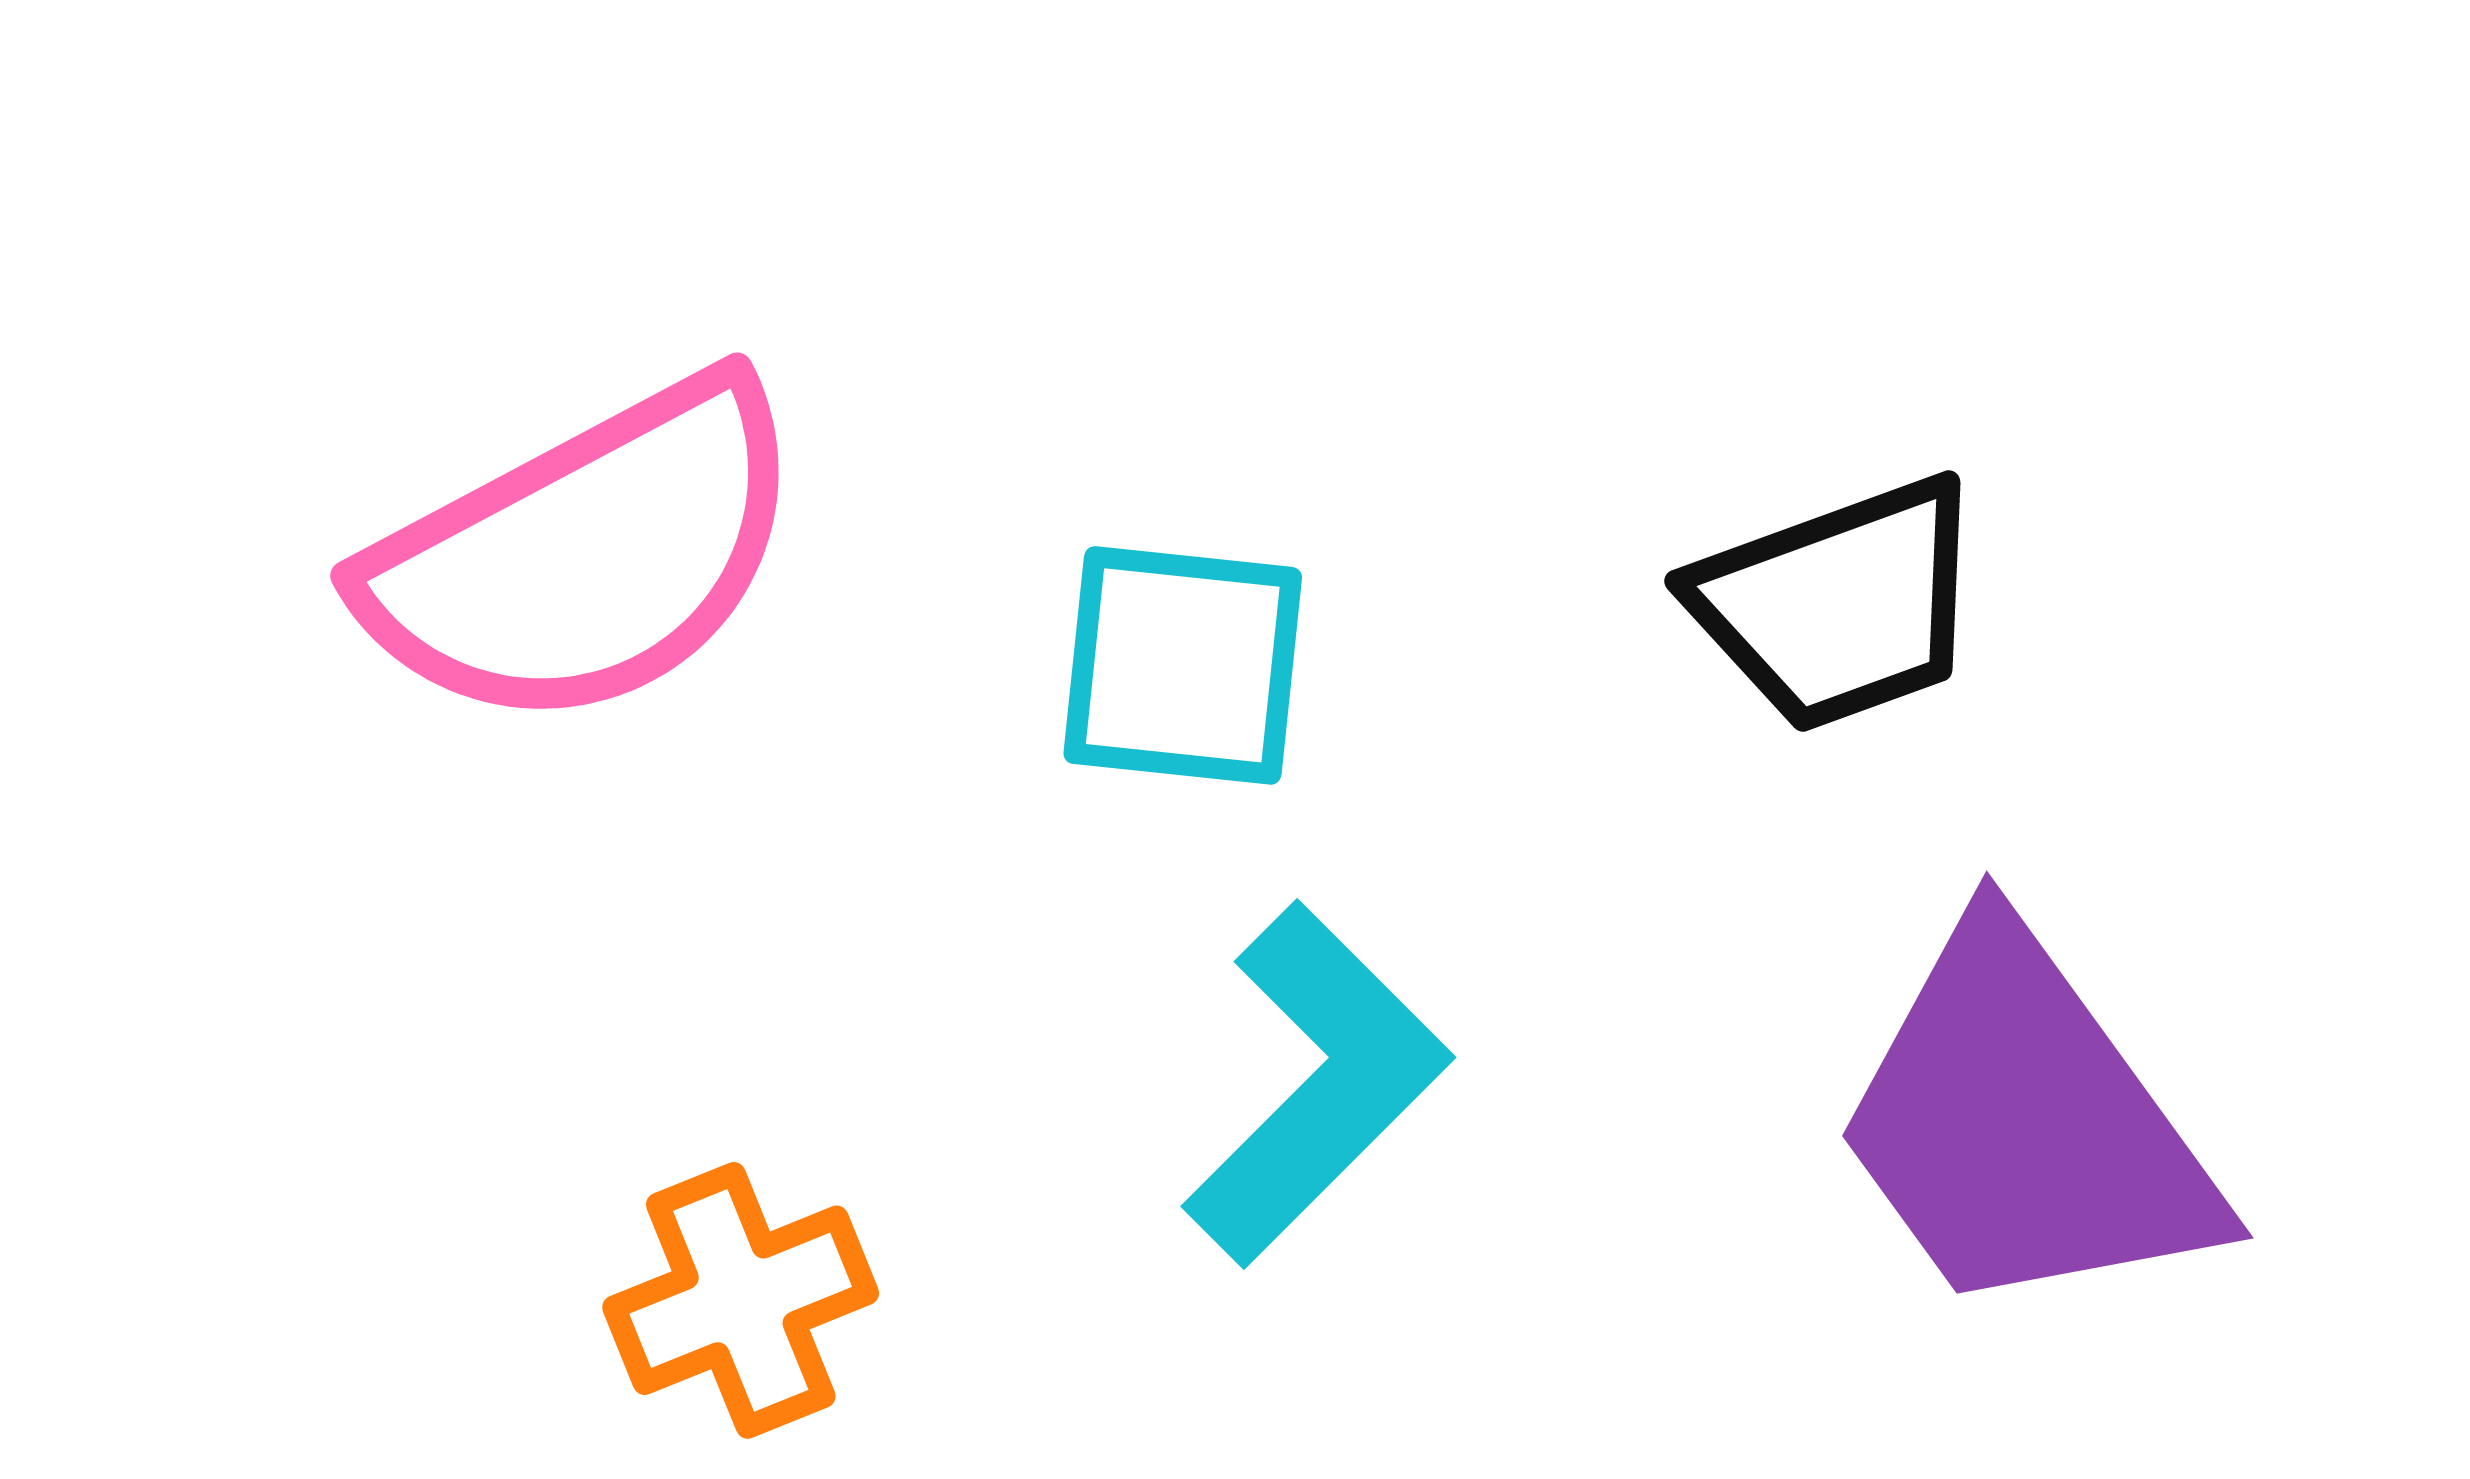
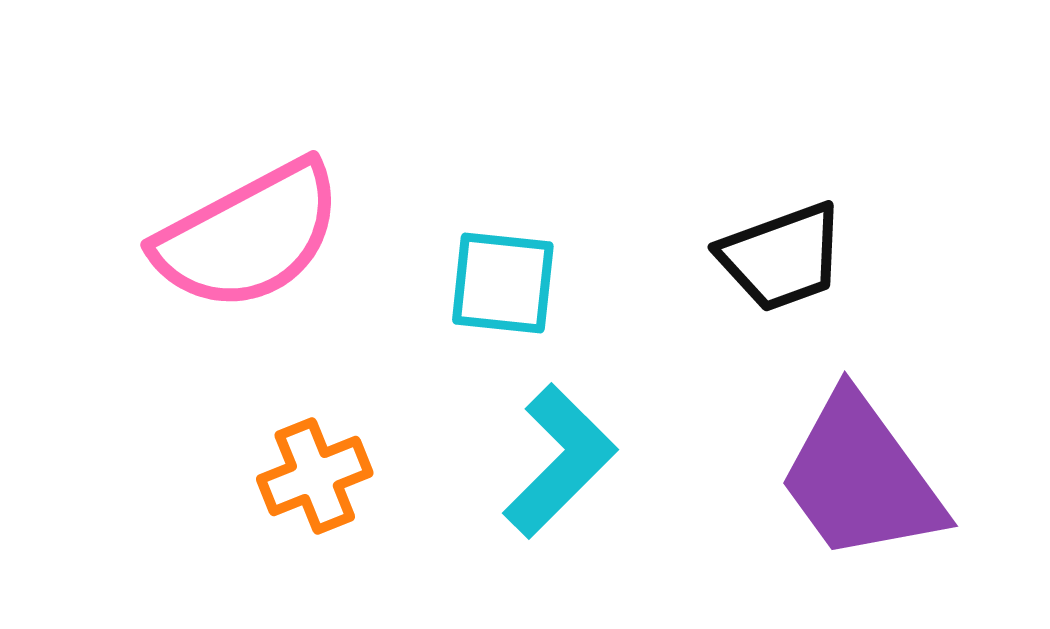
orange cross: (741, 1300) -> (315, 476), moved

